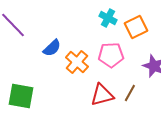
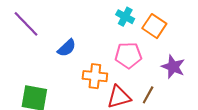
orange square: (136, 27) -> (154, 26), turned -30
orange cross: (77, 62) -> (95, 76), moved, turned -35

